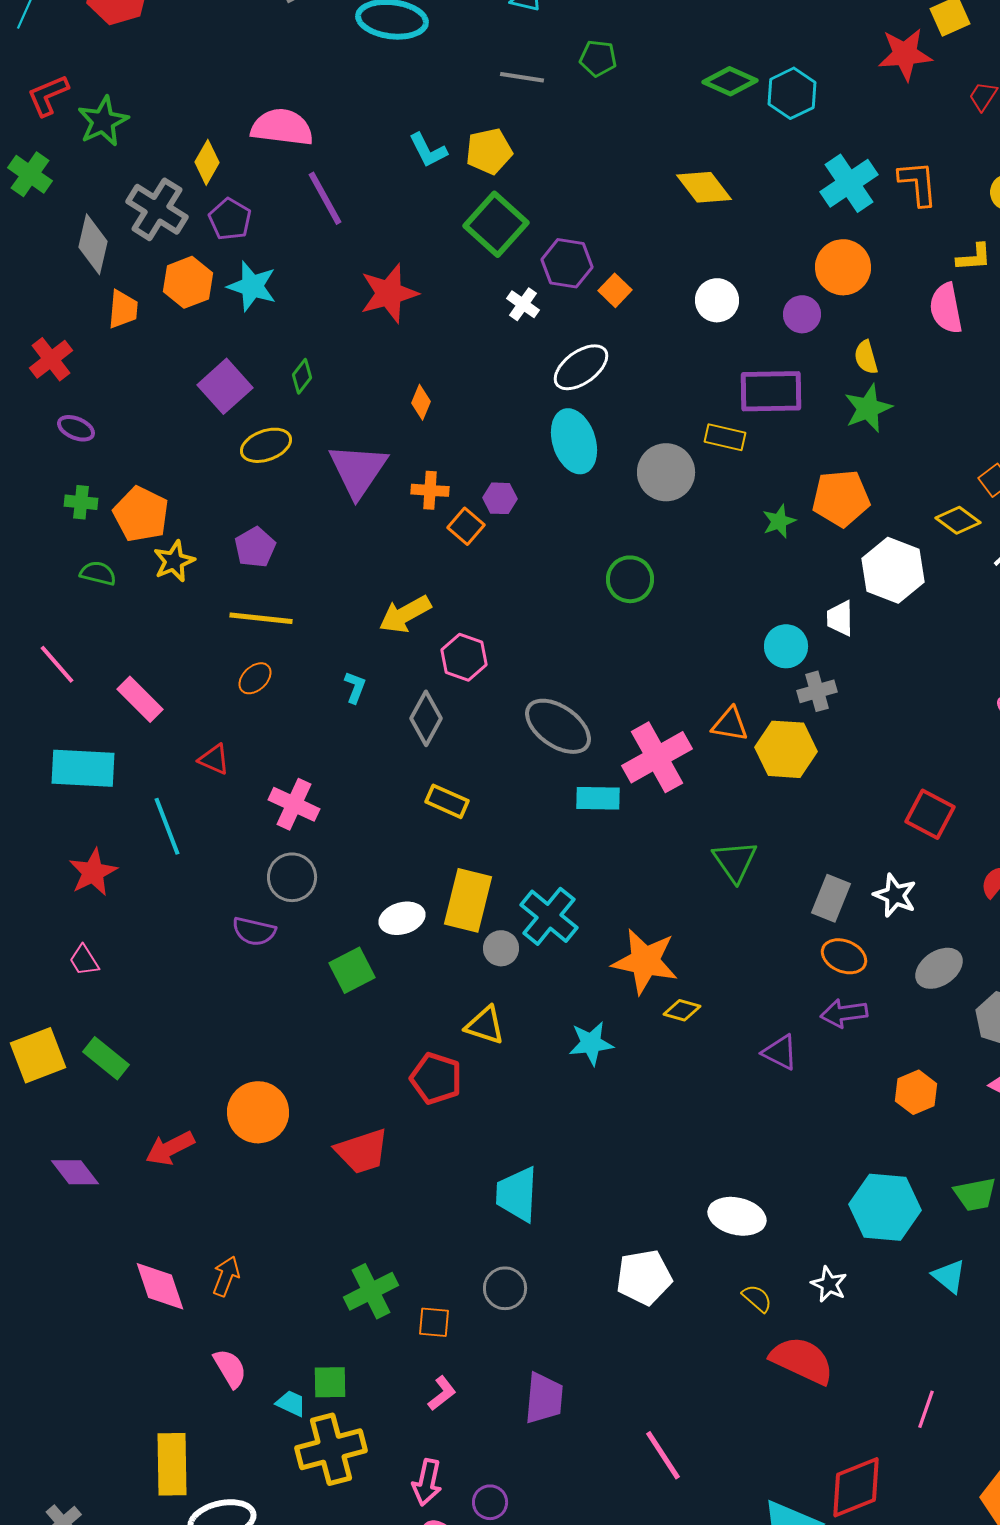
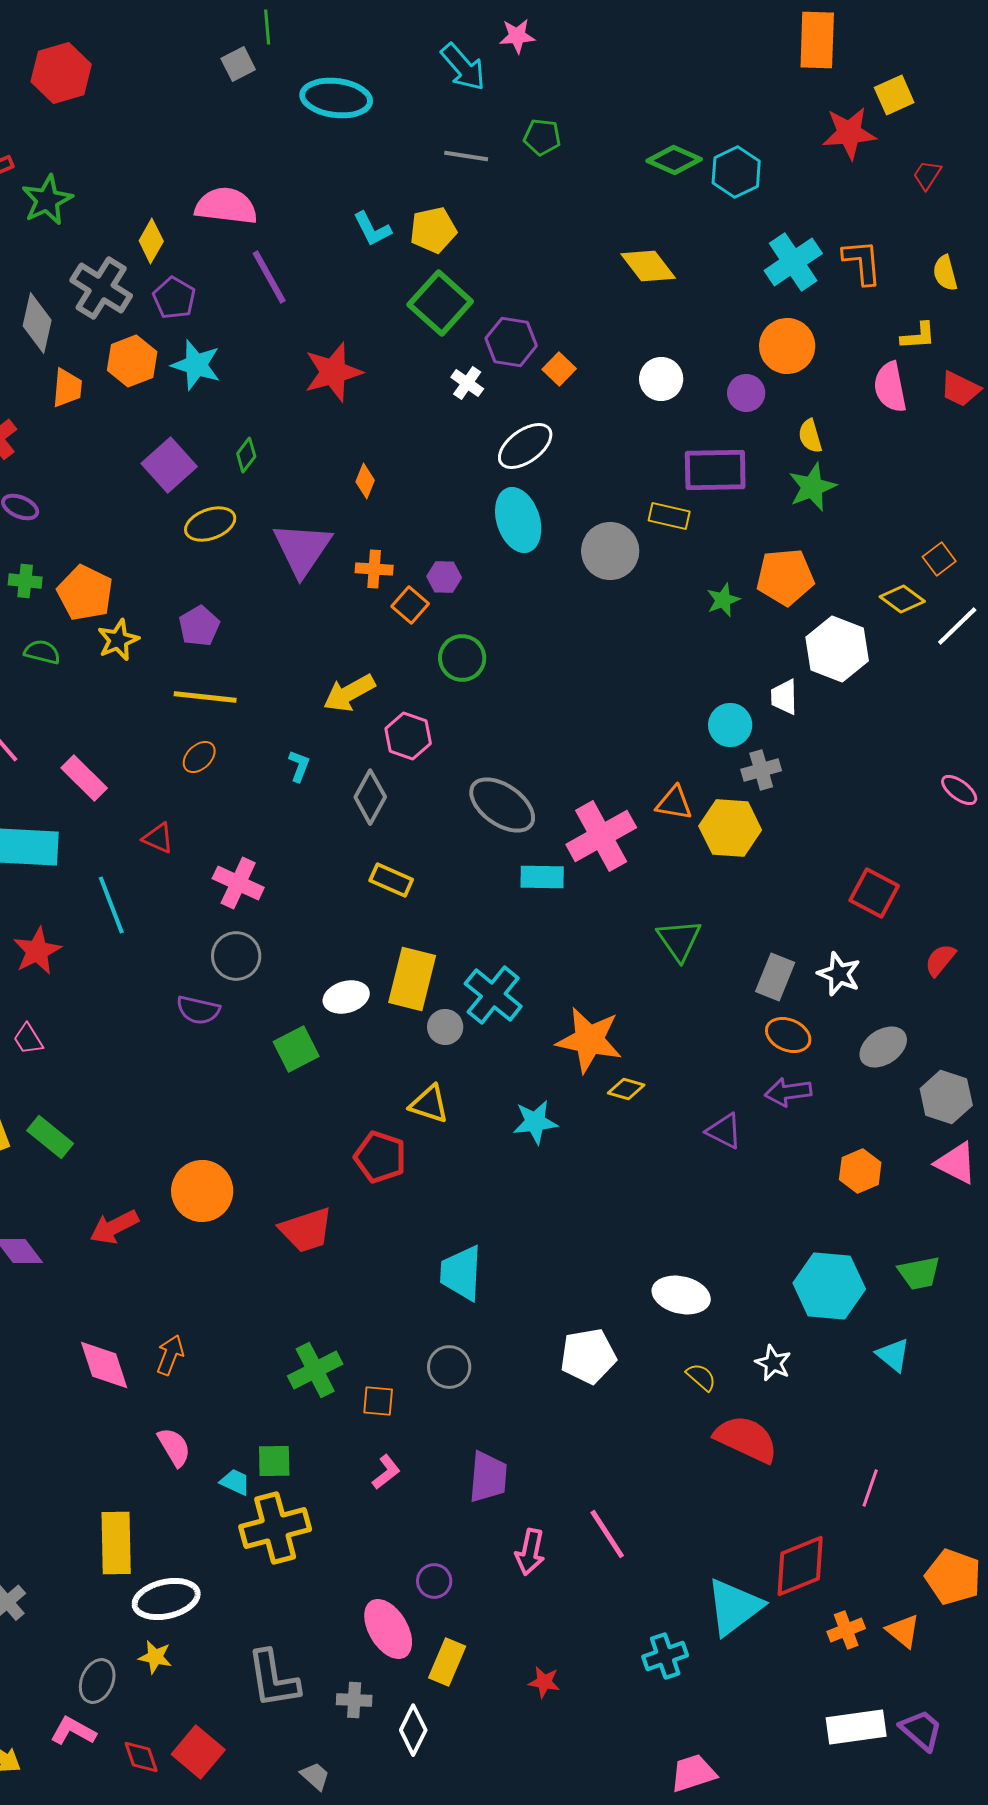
green circle: (630, 579) -> (462, 658), moved
pink arrow: (427, 1482) -> (530, 1552), moved

